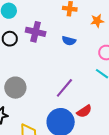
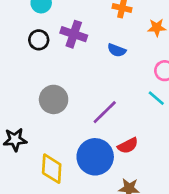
gray circle: (15, 88) -> (54, 99), moved

